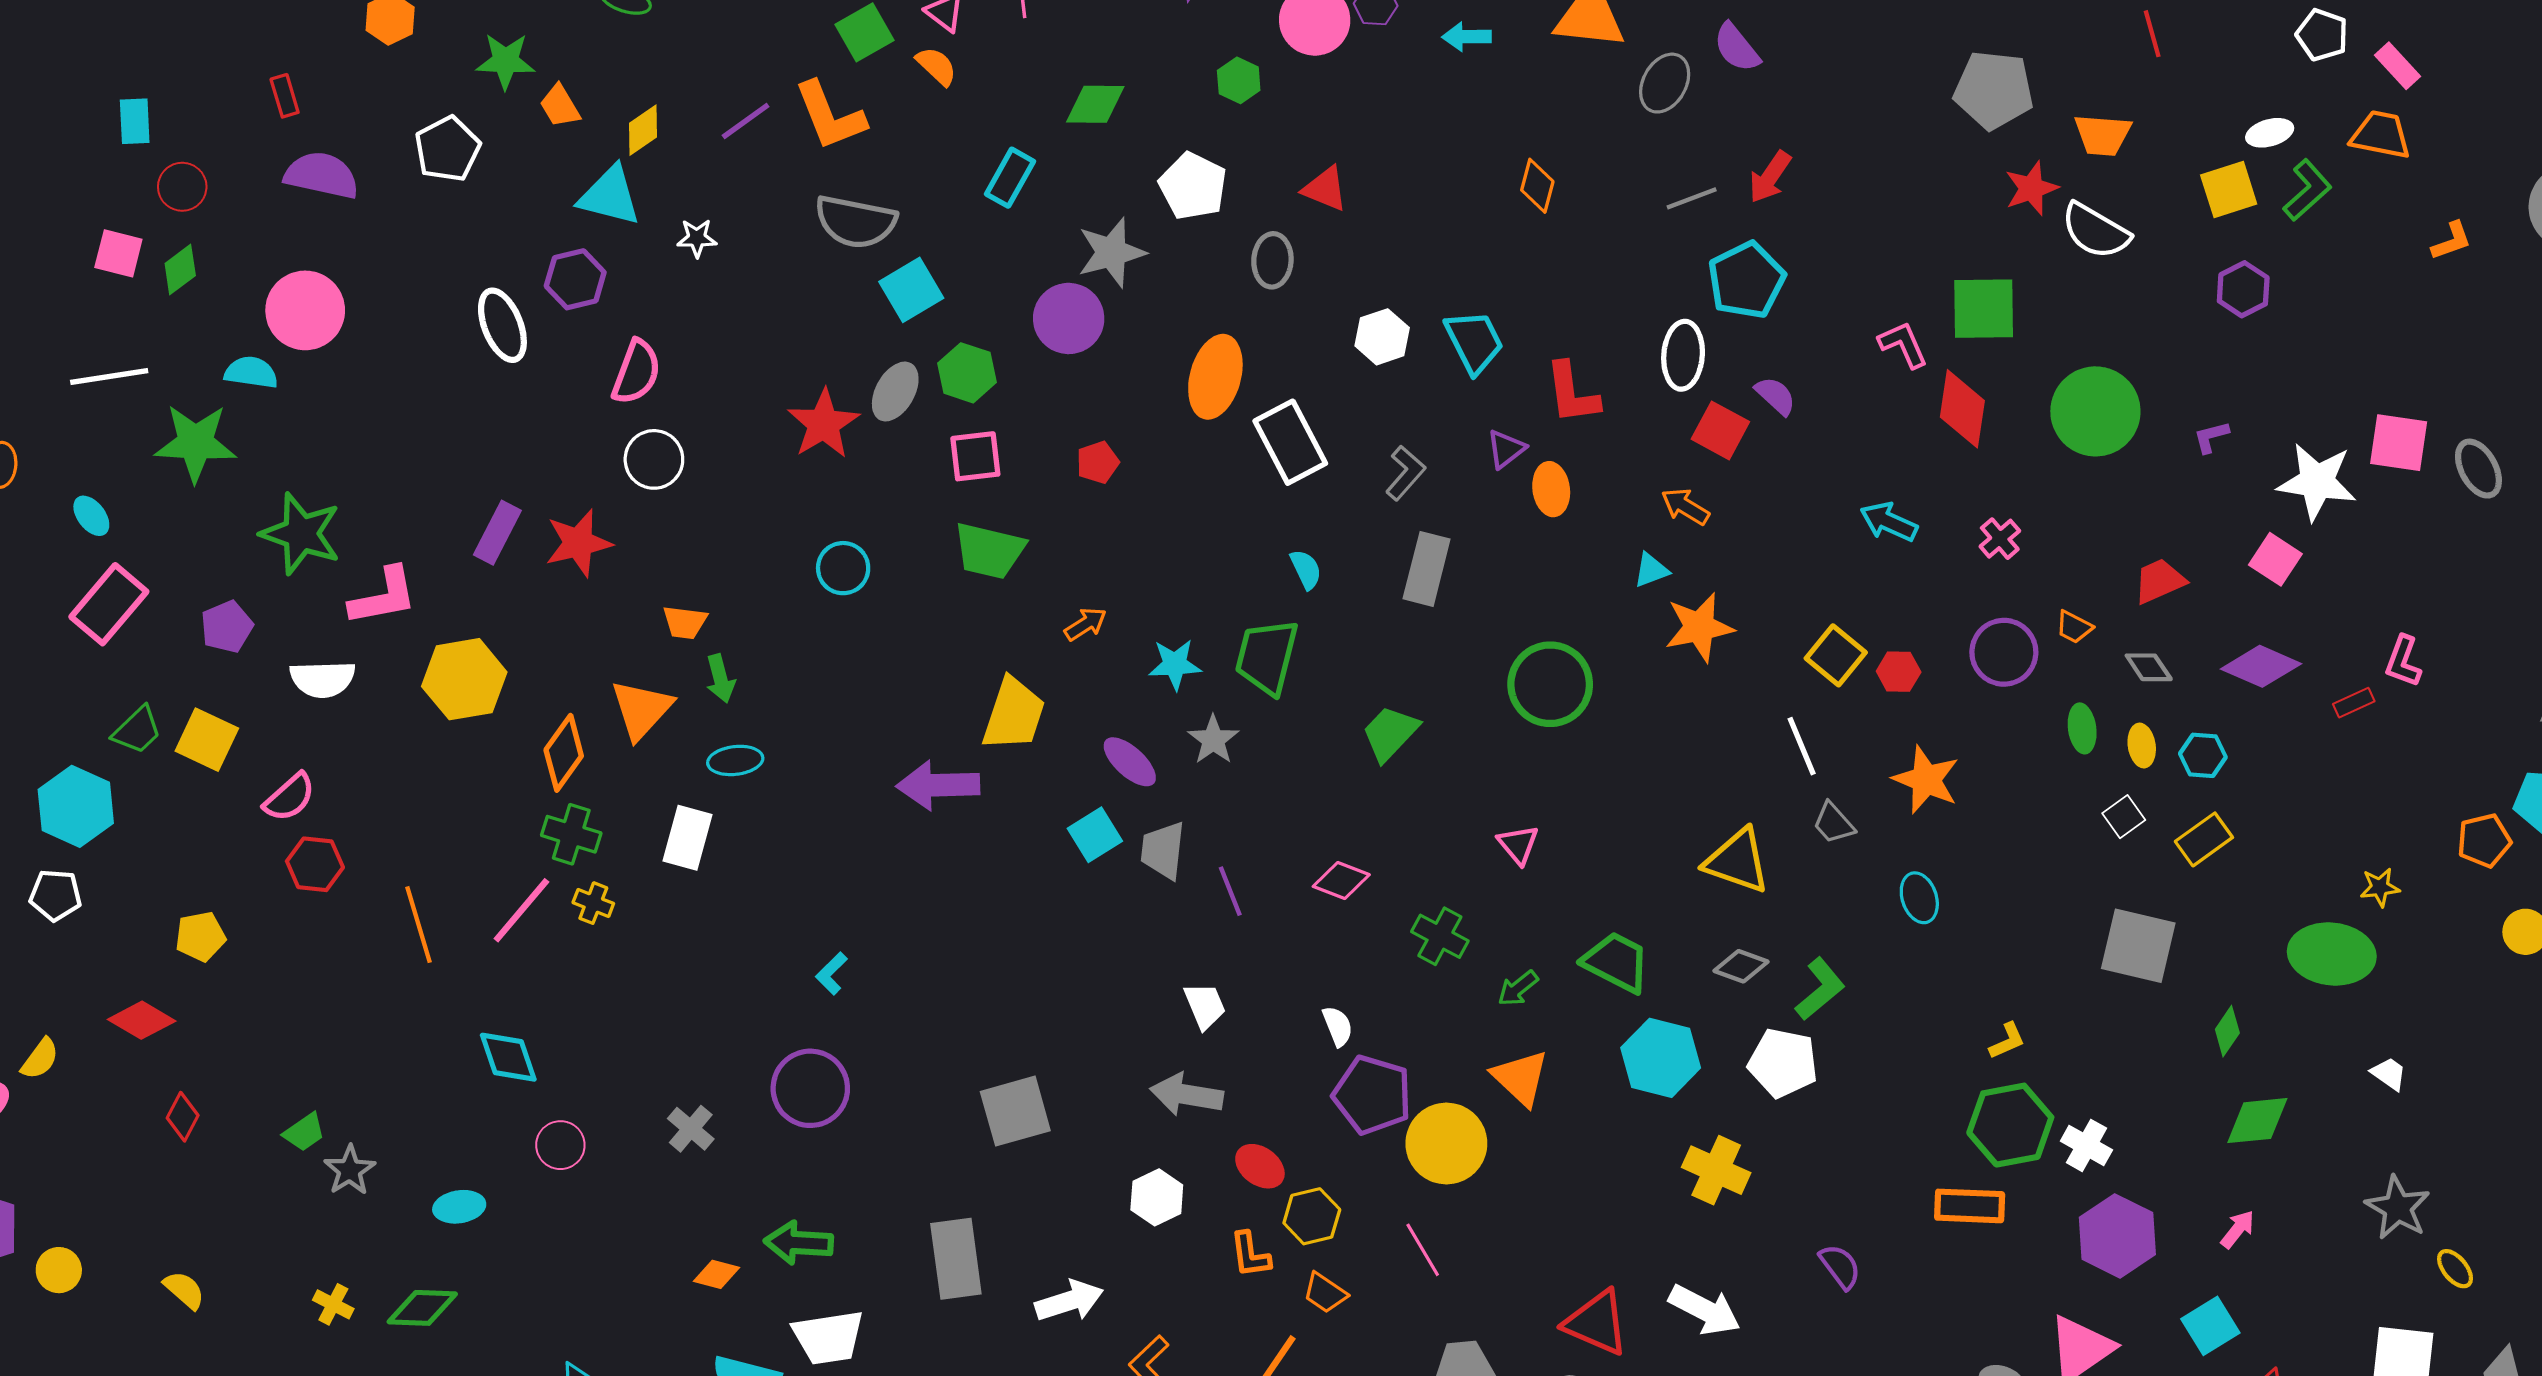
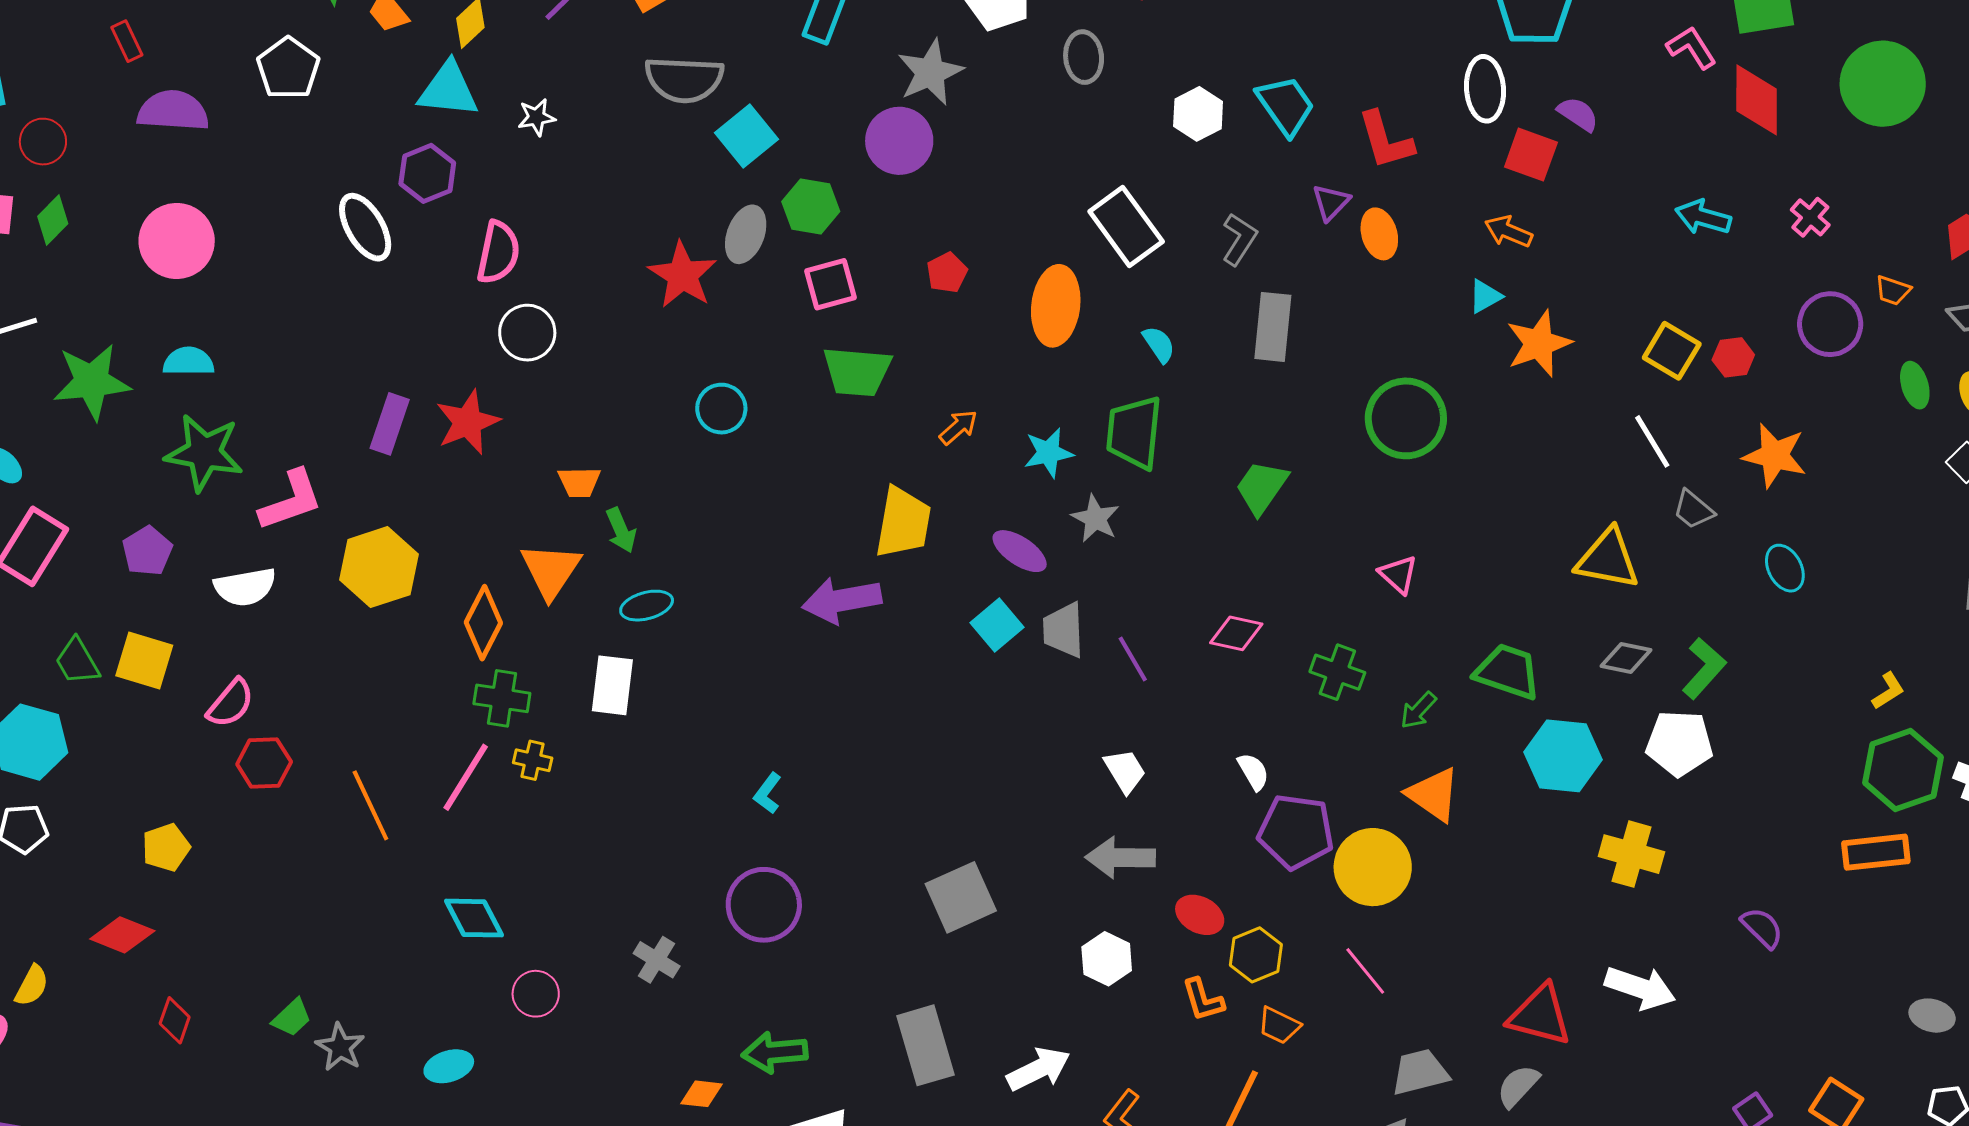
cyan semicircle: (251, 372) -> (188, 361), moved
orange ellipse: (1215, 377) -> (1056, 306), moved
green trapezoid: (137, 730) -> (77, 661), turned 112

